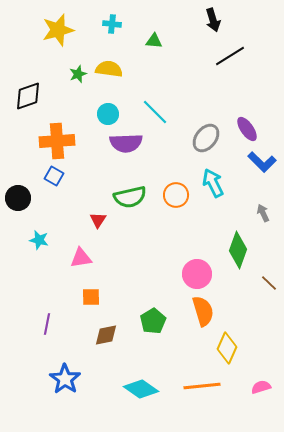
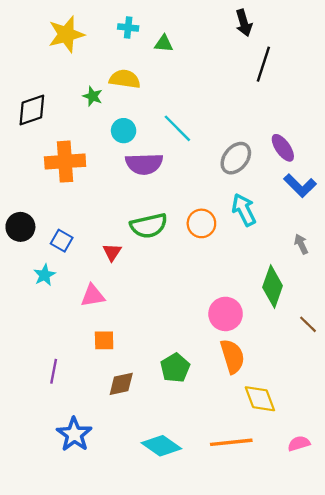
green triangle: (154, 41) -> (164, 44), moved
black line: (230, 56) -> (263, 64), turned -40
green star: (78, 74) -> (93, 96), moved, turned -30
blue square: (54, 176) -> (62, 241), moved
cyan star: (39, 240) -> (44, 275), turned 30
yellow diamond: (227, 348) -> (260, 399), turned -44

